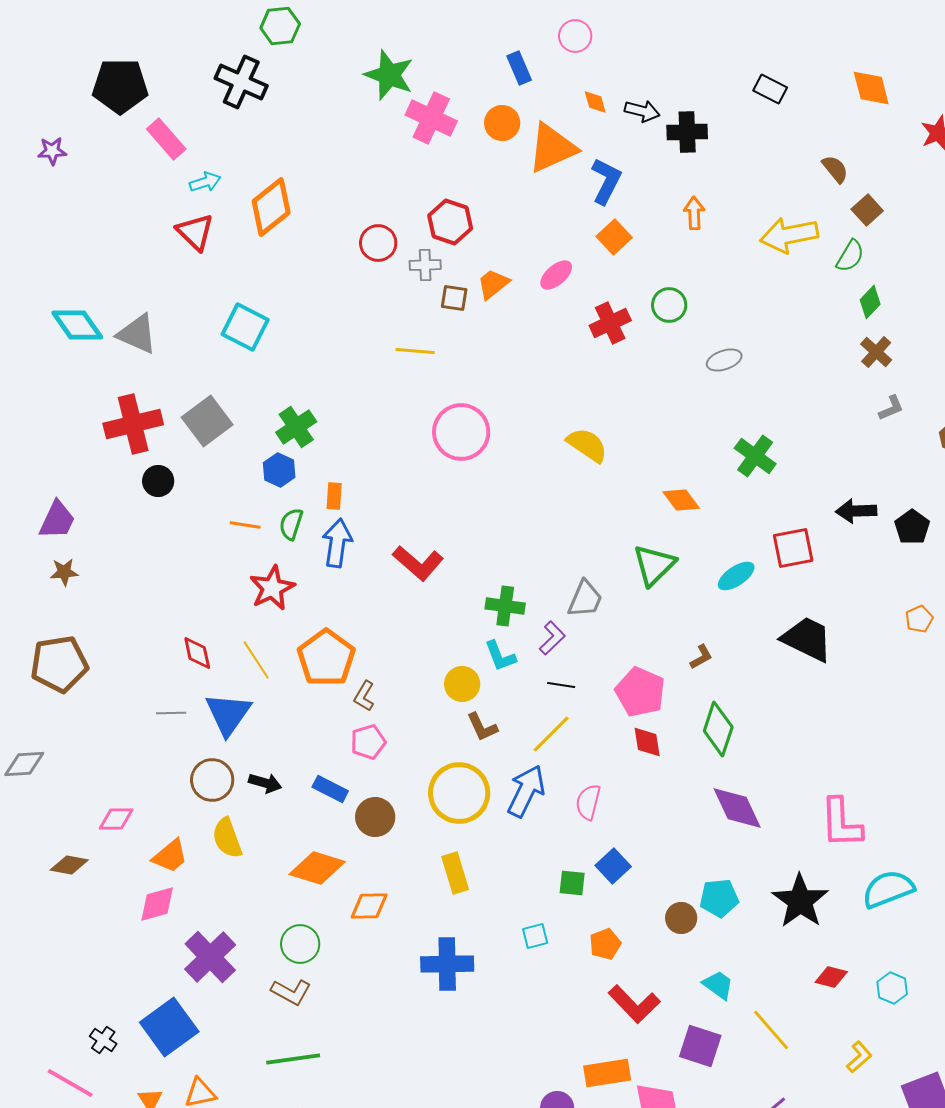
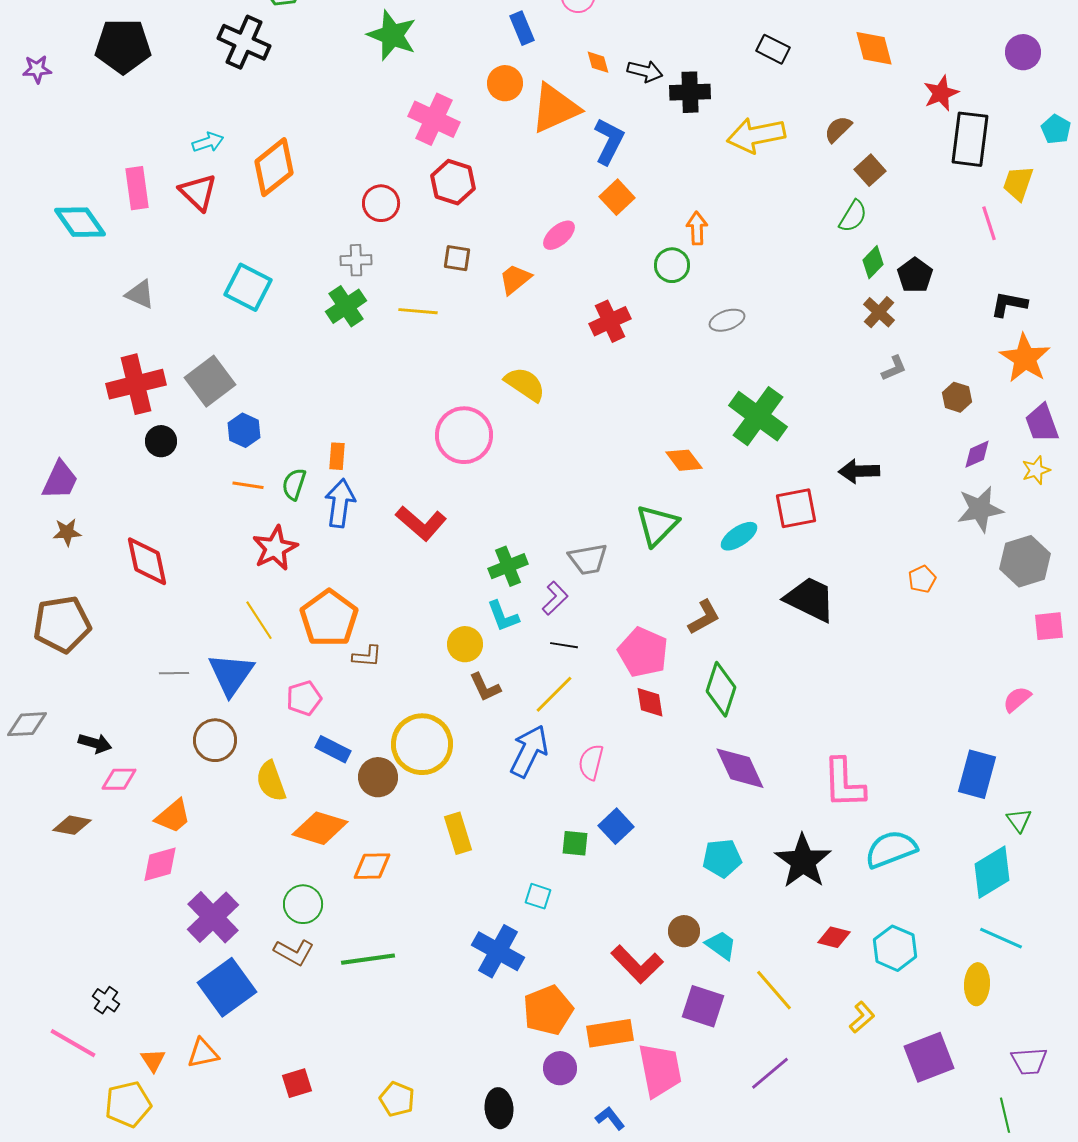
pink cross: (431, 118) -> (434, 119), moved
pink rectangle: (166, 139) -> (137, 188), moved, turned 33
purple star: (52, 151) -> (37, 69), moved
brown semicircle: (835, 169) -> (838, 129), turned -96
orange arrow: (694, 213) -> (697, 228), moved
yellow arrow: (789, 235) -> (756, 135), moved
gray cross: (425, 265) -> (356, 260), moved
orange trapezoid: (493, 284) -> (515, 279), moved
red cross: (610, 323) -> (610, 321), moved
cyan diamond: (77, 325) -> (80, 222), moved
gray triangle: (137, 334) -> (140, 294), size x0.7
green cross: (296, 427) -> (346, 306), moved
pink circle: (461, 432) -> (464, 435), moved
yellow semicircle: (587, 445) -> (525, 384), moved
green cross: (755, 456) -> (758, 416), size x1.4
blue hexagon: (279, 470) -> (244, 430), moved
black pentagon: (912, 527) -> (915, 275), moved
gray trapezoid: (585, 599) -> (588, 559), turned 57
green cross: (505, 606) -> (508, 566), turned -30
red diamond: (197, 653) -> (147, 561), moved, size x1.5
brown L-shape: (701, 657) -> (704, 617), size x1.4
brown L-shape: (364, 696) -> (367, 656), turned -116
pink pentagon: (368, 742) -> (304, 698), moved
black arrow: (265, 783) -> (95, 743), moved
yellow circle: (459, 793) -> (422, 744), moved
yellow semicircle: (227, 838) -> (271, 781), moved
brown circle: (681, 918) -> (684, 931), moved
cyan square: (535, 936) -> (538, 896), turned 32
orange pentagon: (605, 944) -> (548, 1010), moved, size x1.6
blue cross: (447, 964) -> (498, 951), moved, turned 30
cyan hexagon: (892, 988) -> (895, 948), size x1.4
blue square: (169, 1027) -> (227, 987), moved
green line: (293, 1059) -> (368, 959), moved

